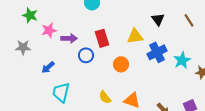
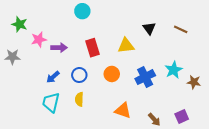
brown line: (189, 20) -> (181, 29), turned -32
blue cross: (157, 52) -> (145, 77), moved
blue circle: (86, 55) -> (79, 75), moved
blue arrow: (48, 67) -> (53, 77), moved
yellow semicircle: (105, 97) -> (79, 99), moved, turned 40

